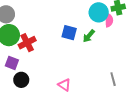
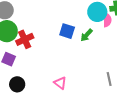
black circle: (21, 80) -> (17, 84), moved

